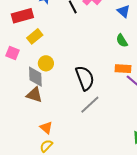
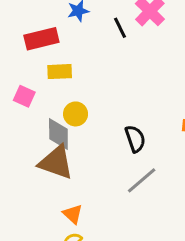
yellow rectangle: (35, 36) -> (60, 72), turned 35
black semicircle: (85, 78) -> (135, 139), size x0.7
brown triangle: (34, 95) -> (56, 162), size x1.4

